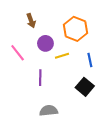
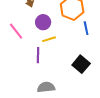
yellow line: (62, 56) -> (49, 39), moved
blue line: (90, 60) -> (86, 28), moved

